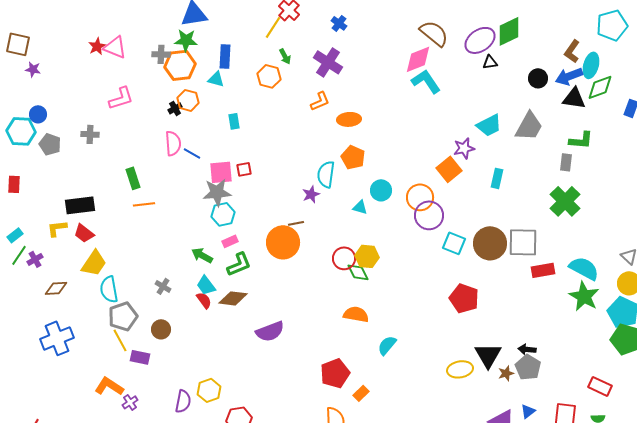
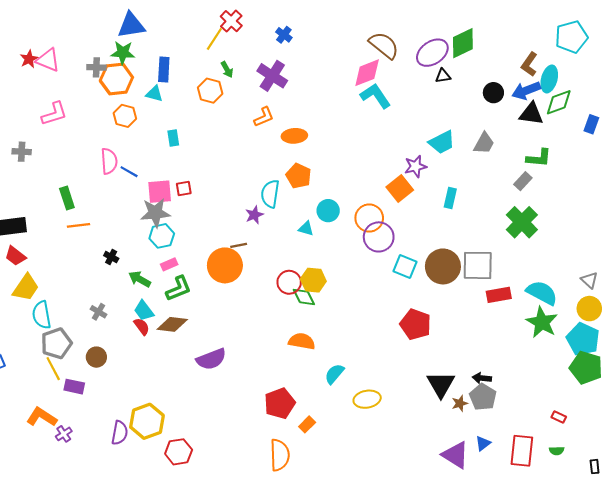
black cross: (175, 108) -> (111, 257), moved, turned -32
gray trapezoid: (529, 126) -> (484, 143), size x0.7
gray rectangle: (566, 162) -> (523, 181), turned 36
yellow ellipse: (460, 369) -> (367, 399), moved
red rectangle: (600, 386) -> (559, 417), size x0.6
yellow hexagon: (209, 390) -> (147, 421), size x1.4

